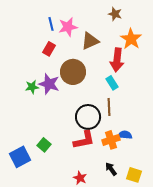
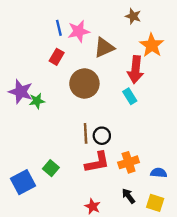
purple star: (49, 84) -> (21, 92), moved
brown line: (109, 107) -> (86, 133), moved
black circle: (88, 117) -> (102, 136), size x0.6
blue semicircle: (125, 135) -> (159, 173), moved

